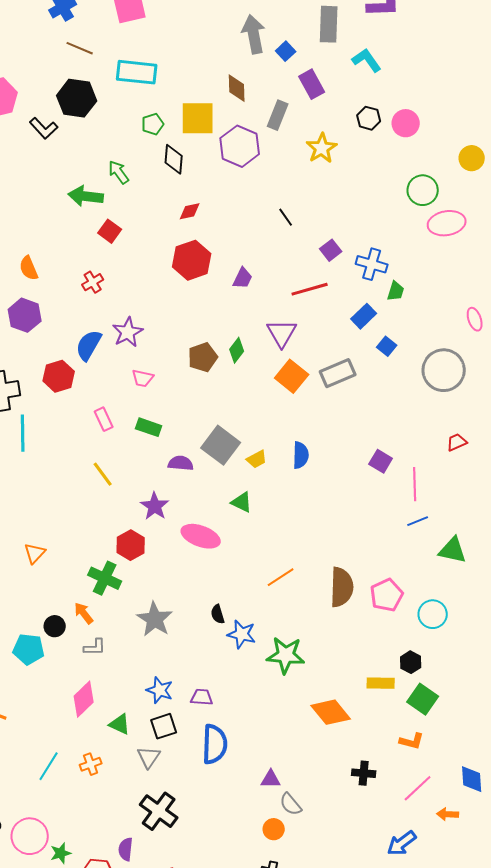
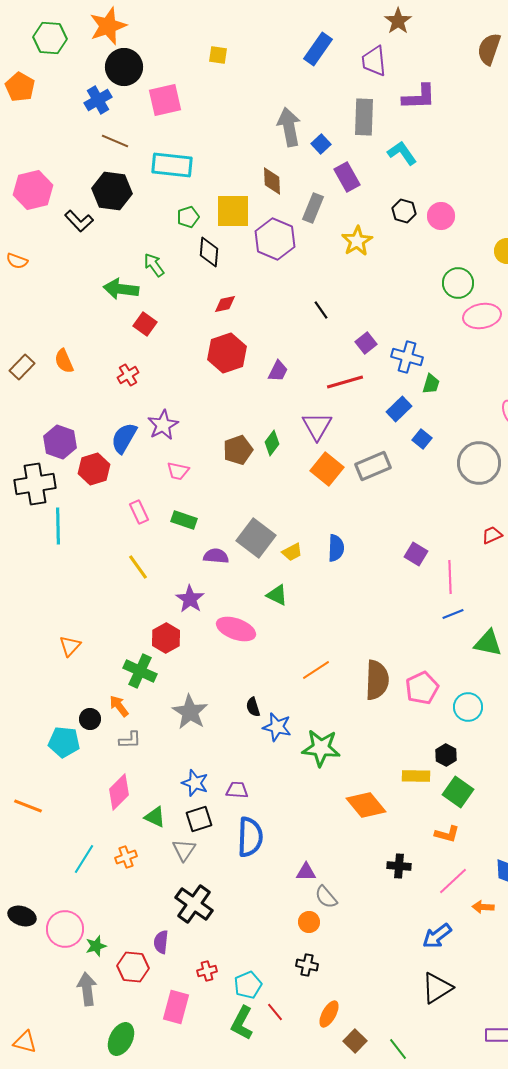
purple hexagon: (25, 315) -> (60, 442), moved

